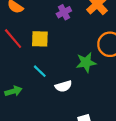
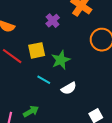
green star: (86, 62) -> (61, 60), moved
green arrow: (13, 91) -> (31, 111), moved

